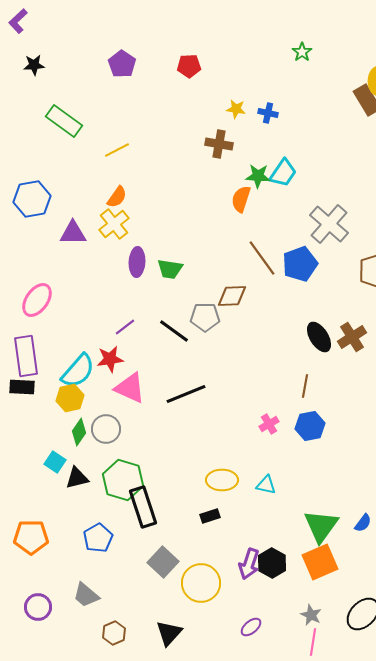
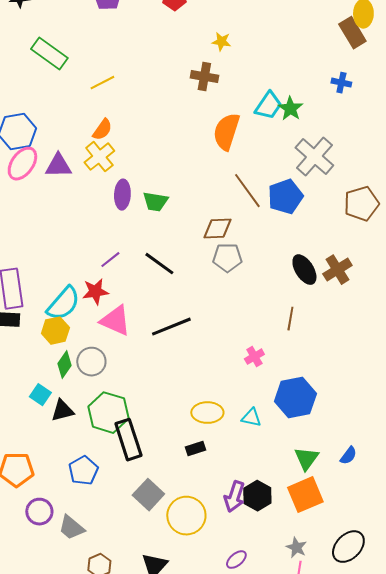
blue cross: (268, 113) -> (341, 83), moved
green star: (258, 176) -> (290, 109), moved, turned 30
orange semicircle: (241, 199) -> (226, 132), size x1.4
pink ellipse: (37, 300) -> (22, 164), moved
gray pentagon: (205, 317) -> (227, 258), moved
blue hexagon: (310, 426) -> (295, 398), moved, size x1.4
green triangle: (321, 526) -> (306, 459), size x0.7
purple circle: (38, 607) -> (39, 512), moved

